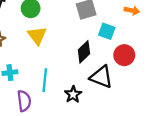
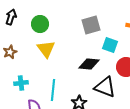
black diamond: (84, 52) -> (89, 64), turned 50

